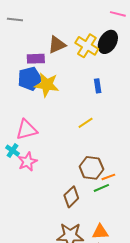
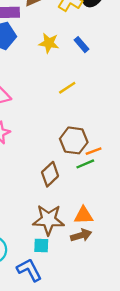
yellow star: (47, 85) -> (49, 43), moved, size x0.7
blue rectangle: (98, 86) -> (82, 45), turned -32

